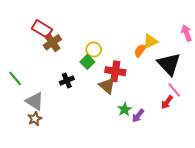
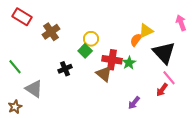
red rectangle: (42, 29) -> (22, 17), moved
green star: (125, 109) -> (129, 63), moved
brown star: (35, 119) -> (15, 107), moved

